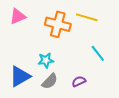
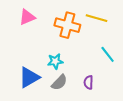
purple semicircle: (79, 81) -> (88, 82), turned -64

